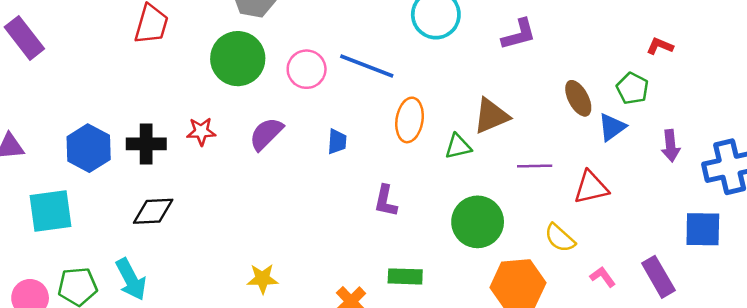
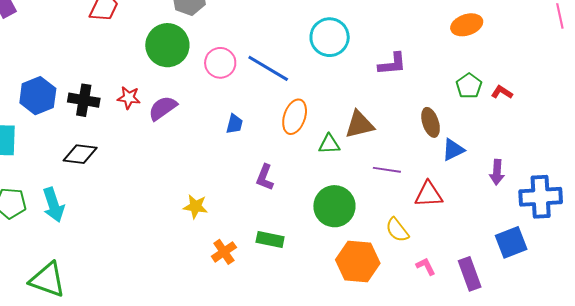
green pentagon: (632, 88) -> (469, 86), moved
purple semicircle: (266, 134) -> (163, 108), moved
blue square: (703, 229) -> (511, 242), turned -32
yellow star: (262, 279) -> (195, 207), moved

